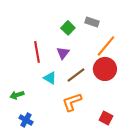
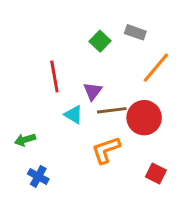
purple triangle: (63, 53) -> (93, 91), moved
red circle: (105, 69) -> (144, 118), moved
brown line: (76, 75) -> (112, 110), turned 30

